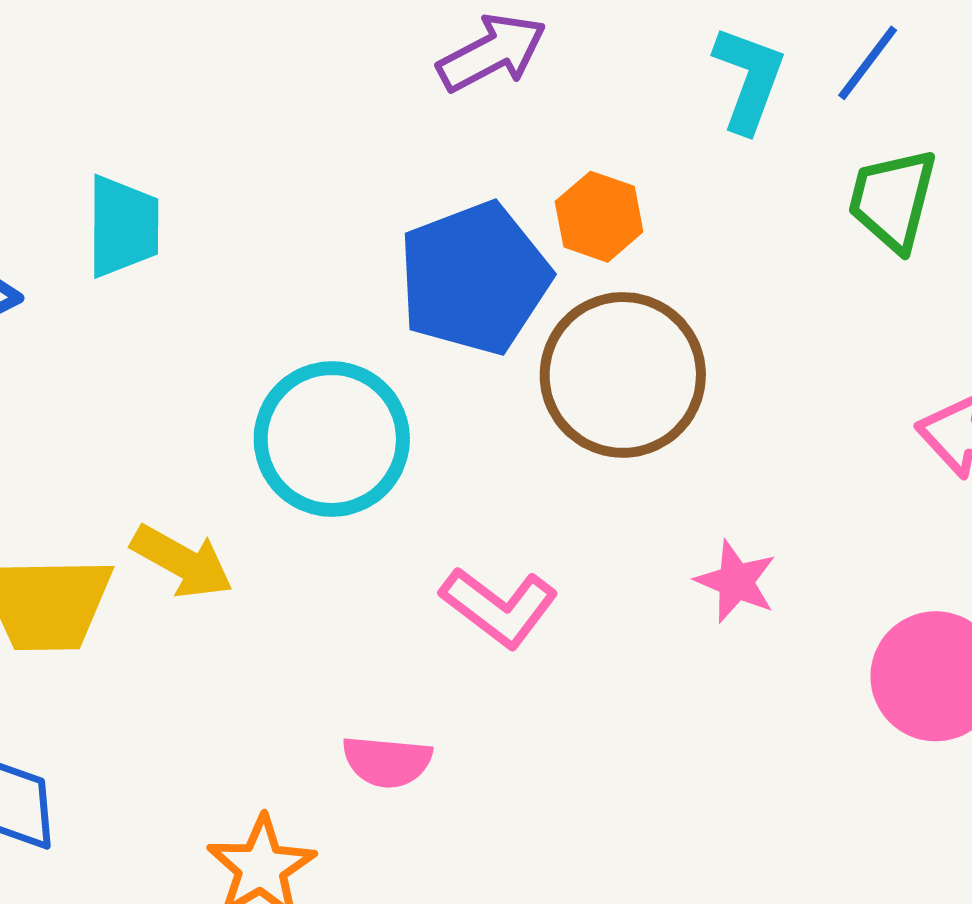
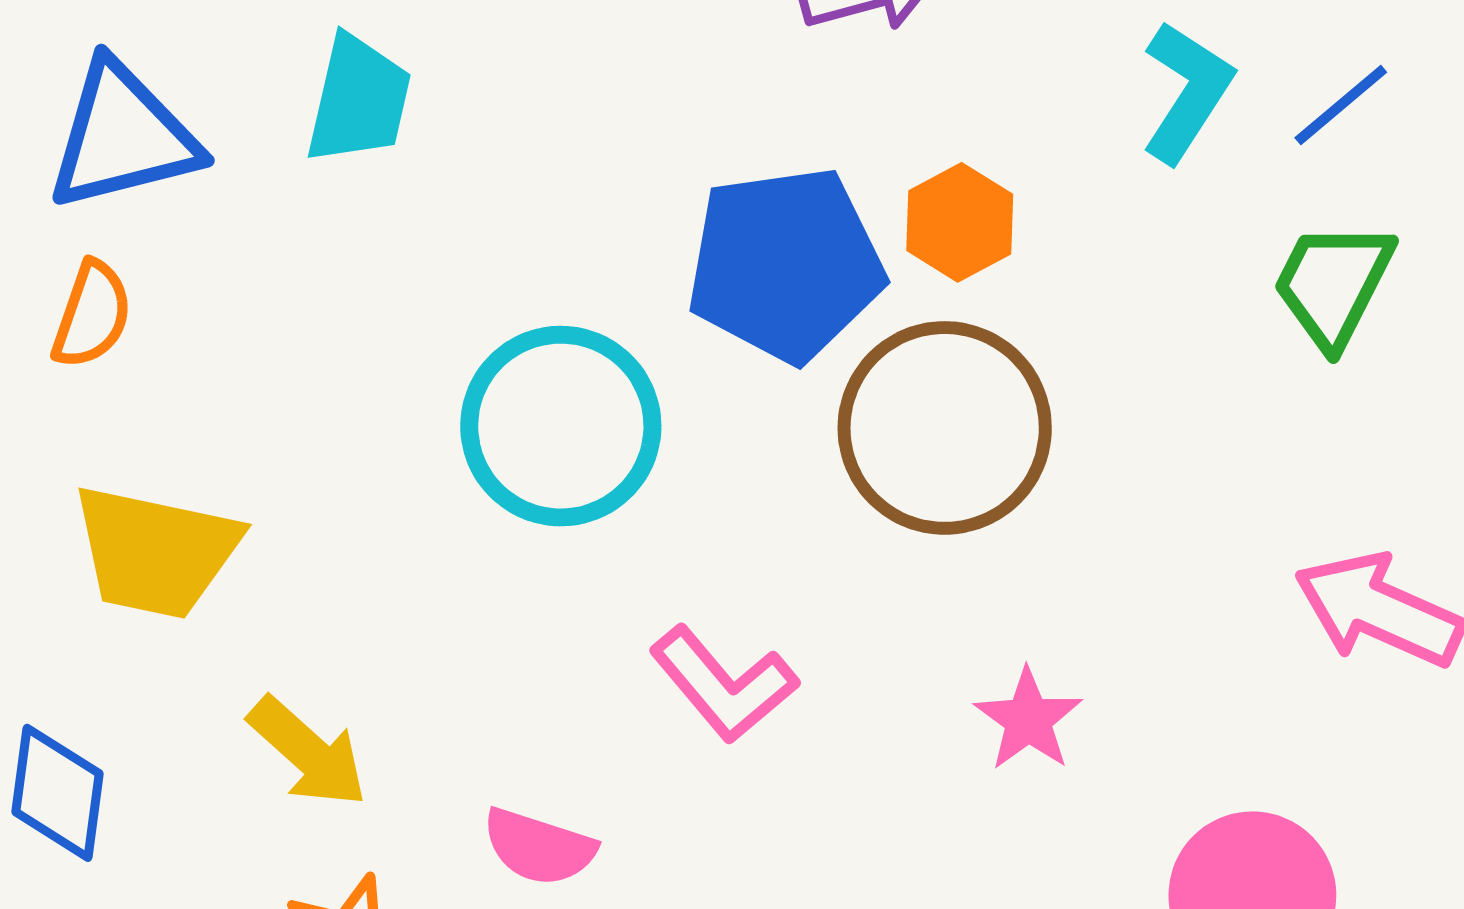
yellow arrow: (182, 561) -> (308, 752), moved

